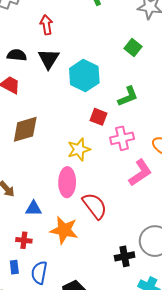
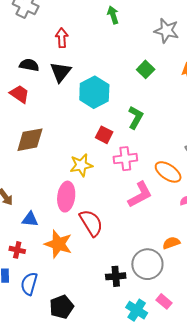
green L-shape: (128, 96) -> (136, 118), turned -45

